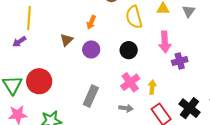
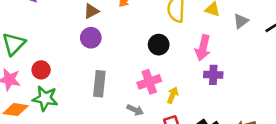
purple circle: (91, 50) -> (91, 38), moved
red circle: (39, 81) -> (41, 70), moved, size x0.6
gray rectangle: (91, 96) -> (99, 84), turned -35

